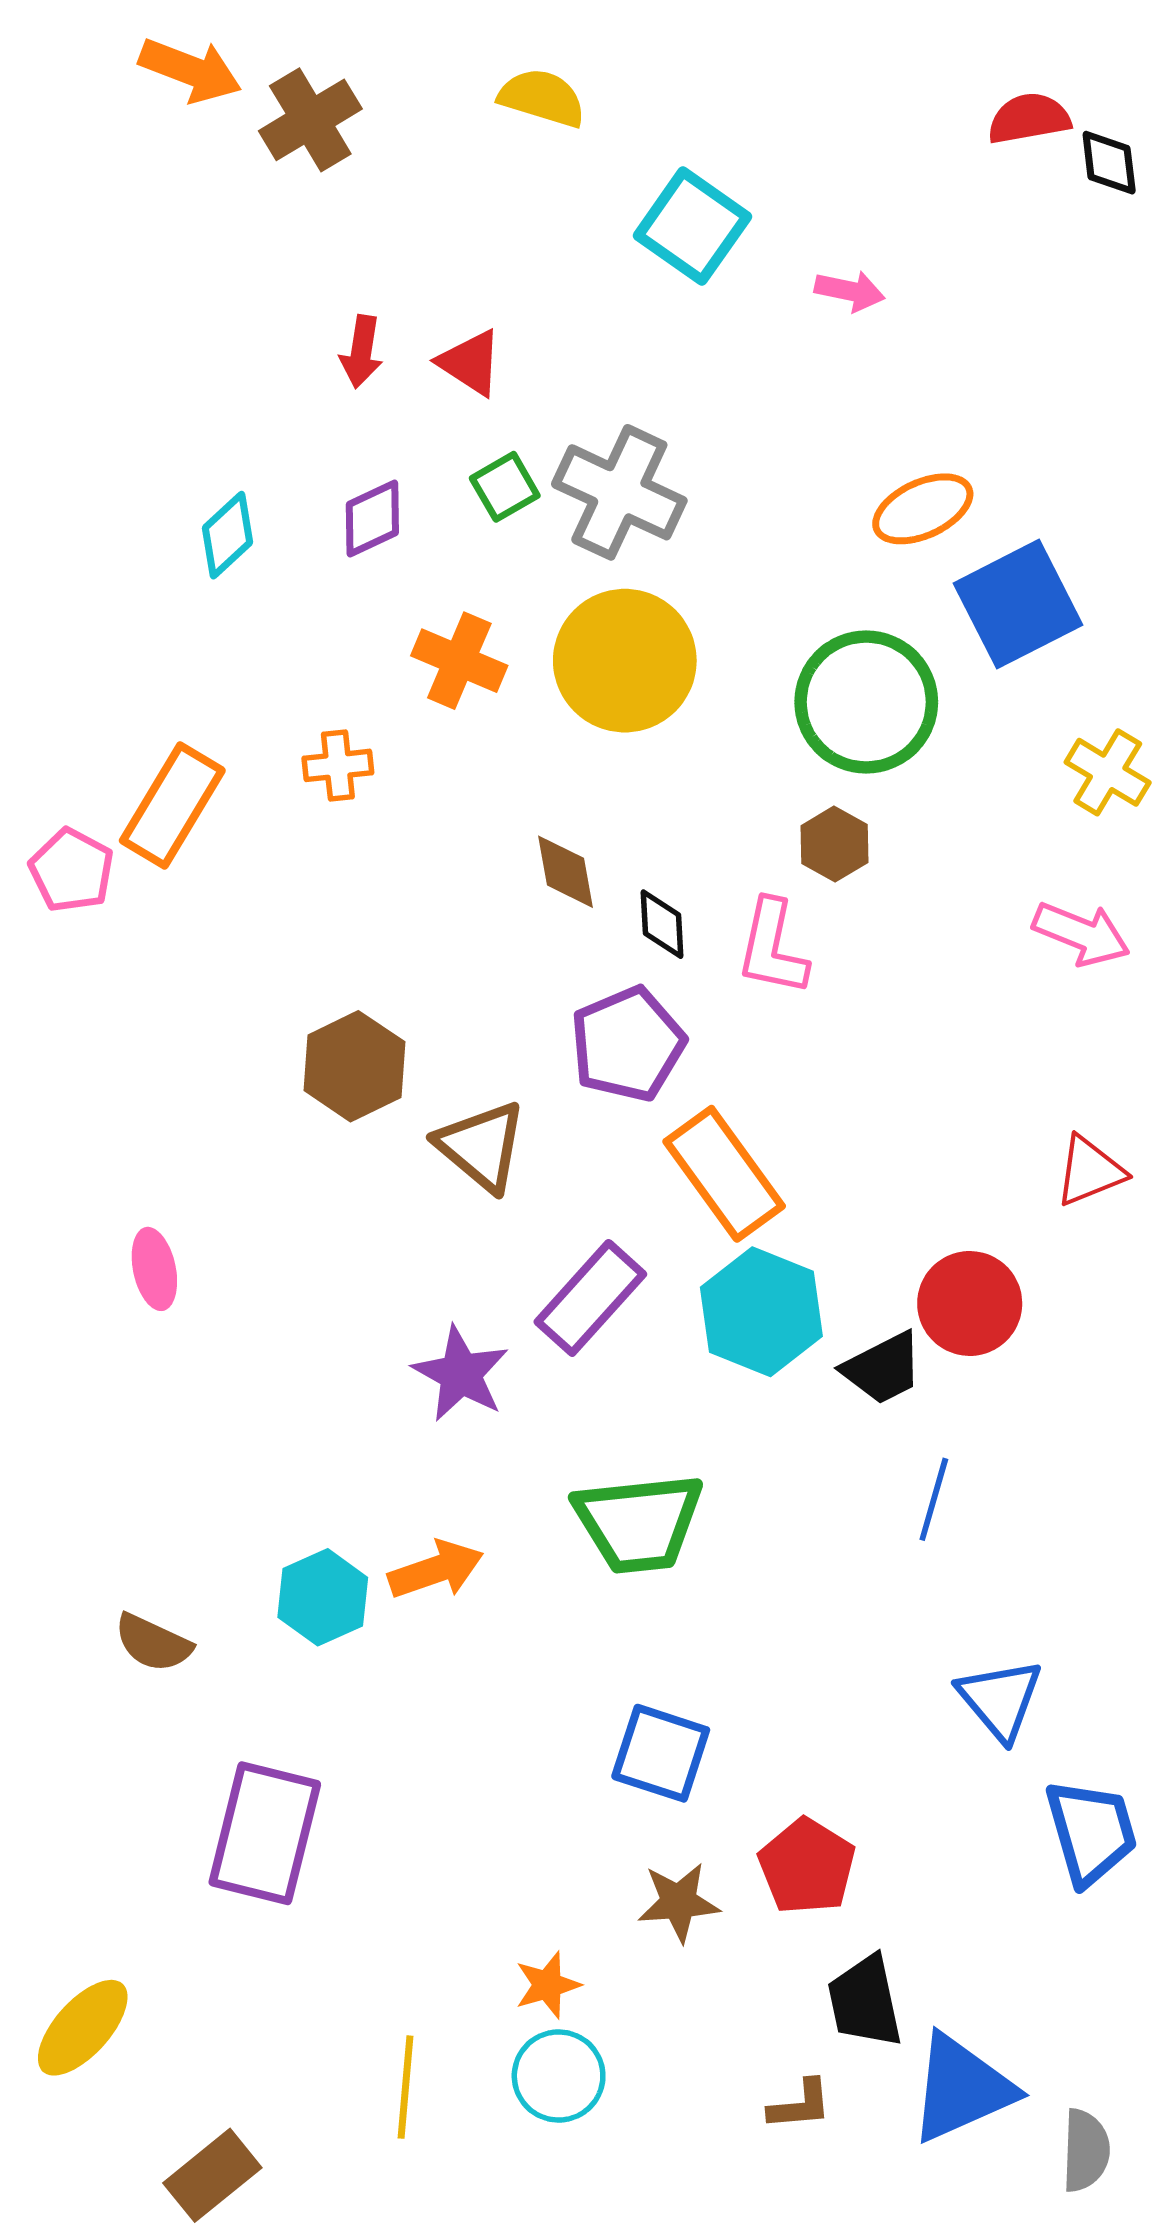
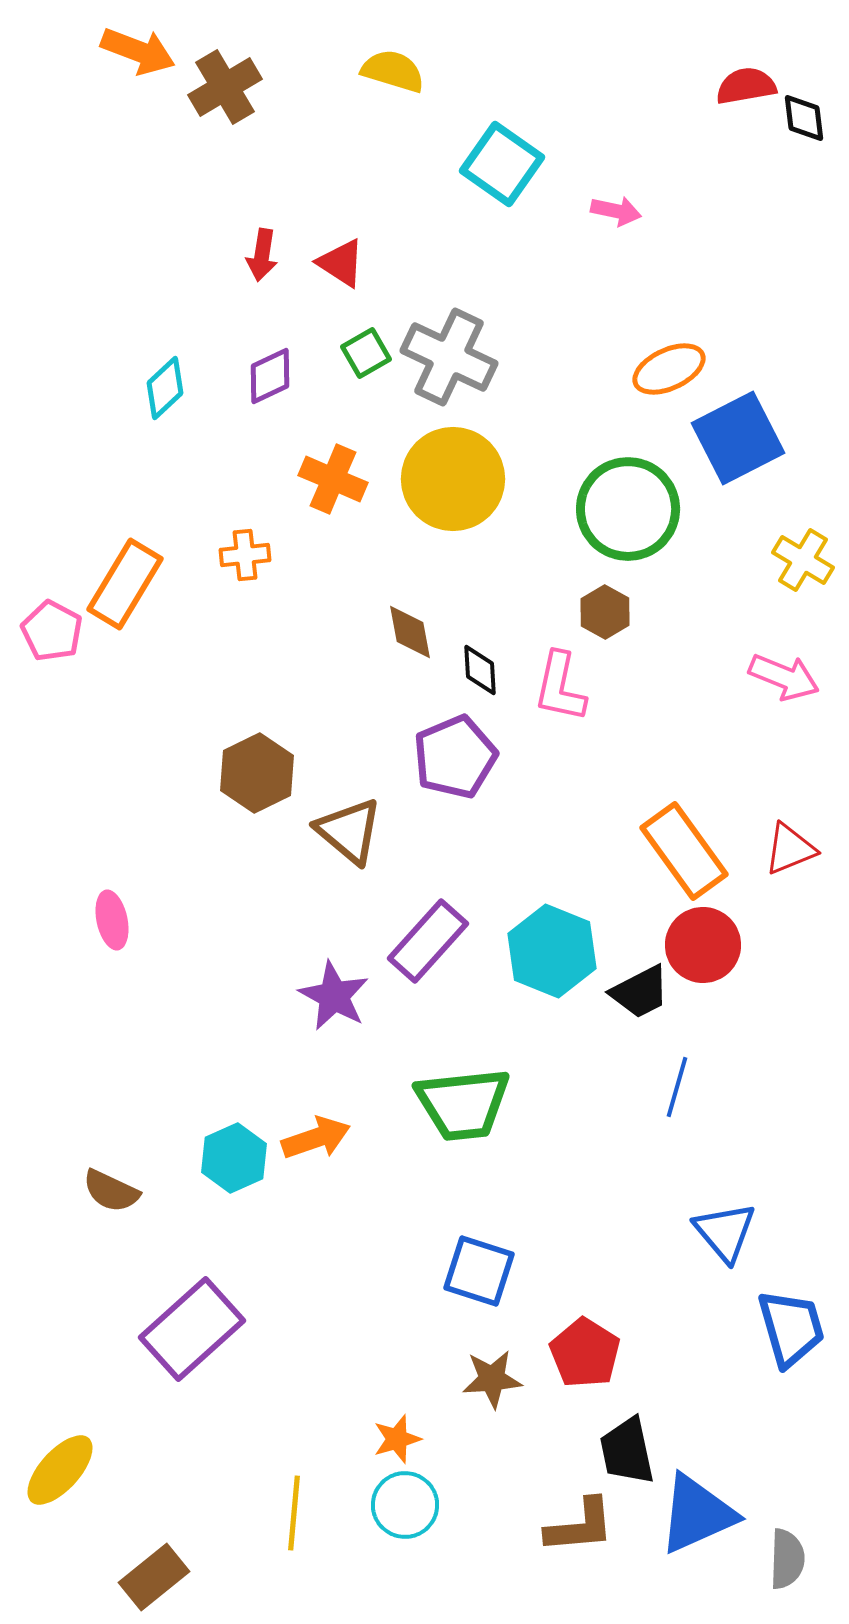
orange rectangle: (724, 1174) -> (684, 851), moved
purple rectangle: (265, 1833) -> (192, 1329), turned 34
brown L-shape: (800, 2105) -> (580, 1526), size x1.5

